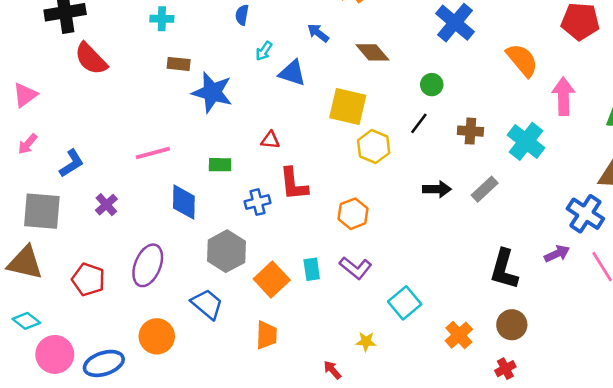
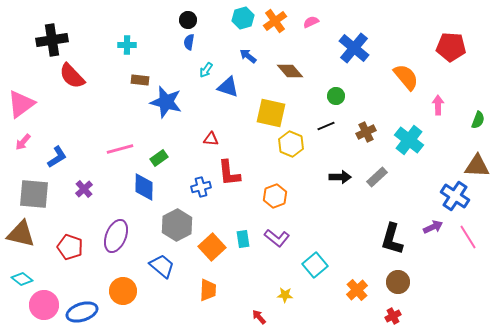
pink triangle: (25, 95) -> (21, 104), size x1.4
pink arrow: (563, 96) -> (438, 105), size x0.7
black line: (419, 123) -> (326, 126), turned 30
brown cross: (470, 131) -> (366, 132), turned -30
green rectangle: (220, 165) -> (159, 158), moved, turned -36

